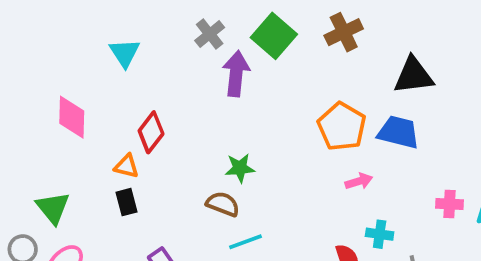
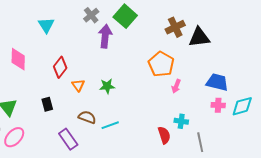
brown cross: (344, 32) -> (175, 27), moved
blue trapezoid: (398, 132) -> (217, 82), moved
orange triangle: (127, 166) -> (78, 85), moved, turned 40
pink arrow: (359, 181) -> (176, 86), moved, turned 128
brown semicircle: (223, 204) -> (87, 117), moved

